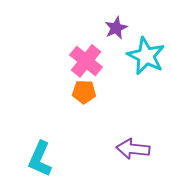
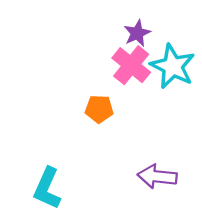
pink cross: (86, 61) -> (131, 65), moved

